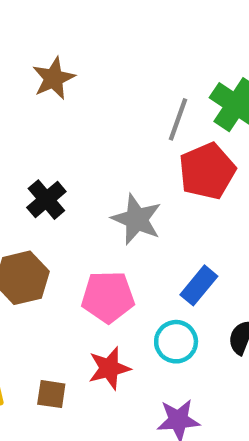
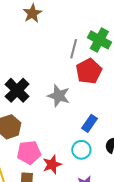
brown star: (54, 78) -> (32, 13), moved
black cross: (46, 200) -> (17, 90), size x1.4
pink pentagon: (108, 297) -> (29, 153), moved

